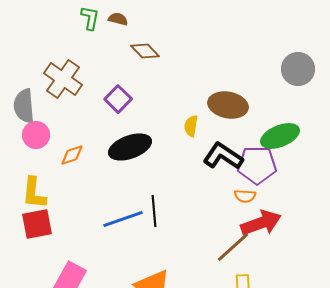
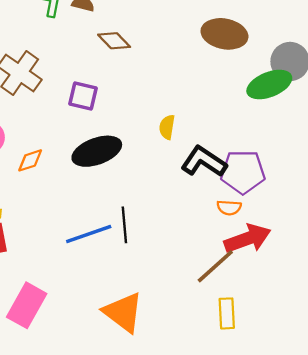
purple square: (118, 99) -> (83, 96), turned -32
brown ellipse: (228, 105) -> (224, 34), moved
green ellipse: (280, 136) -> (269, 84), moved

